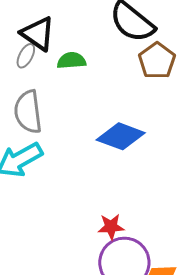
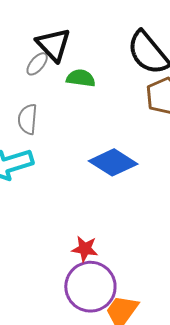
gray semicircle: (28, 112) -> (28, 119), size x0.7

